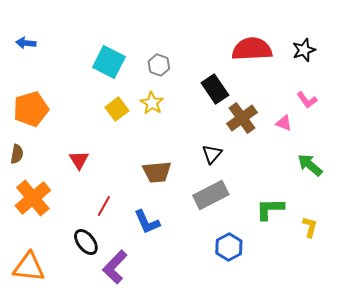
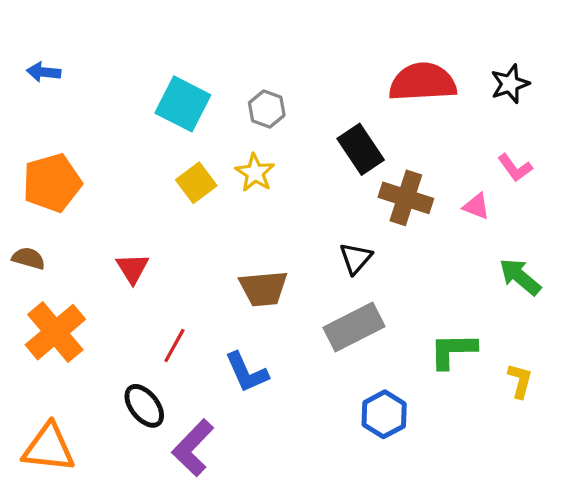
brown cross: (242, 118) -> (406, 198), turned -36
brown semicircle: (17, 154) -> (29, 258), turned -84

